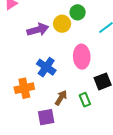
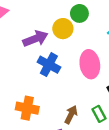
blue cross: (46, 67) -> (49, 65), moved
orange cross: (24, 88) -> (27, 108), turned 30

